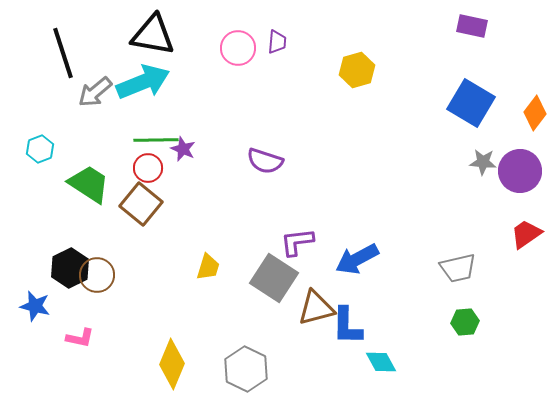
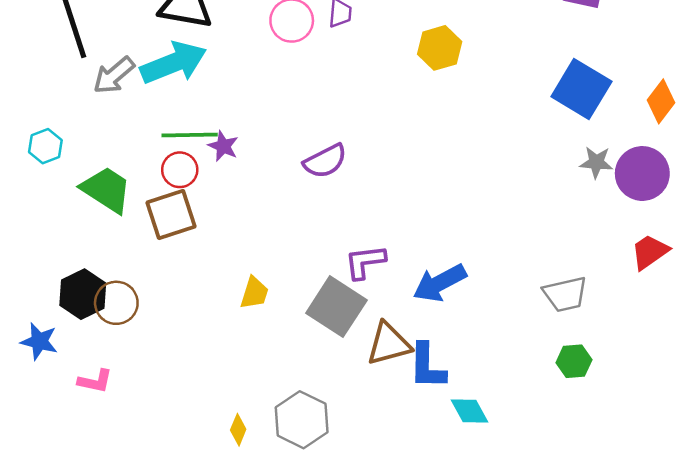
purple semicircle: (265, 161) -> (325, 161), turned -45
brown square: (141, 204) -> (171, 215), turned 33
yellow diamond: (172, 364) -> (238, 430), moved, size x0.5

